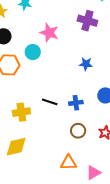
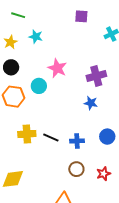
purple cross: (87, 21) -> (96, 76), moved, turned -36
yellow cross: (21, 112) -> (27, 134), moved

